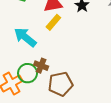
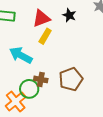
brown pentagon: (61, 84) -> (71, 79), moved

